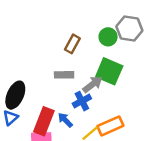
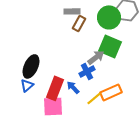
green circle: (108, 37) -> (109, 17), size x1.5
gray rectangle: (64, 75) -> (72, 11), moved

